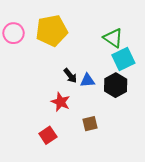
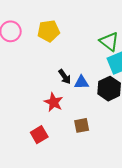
yellow pentagon: (52, 31) -> (49, 31), size x0.7

